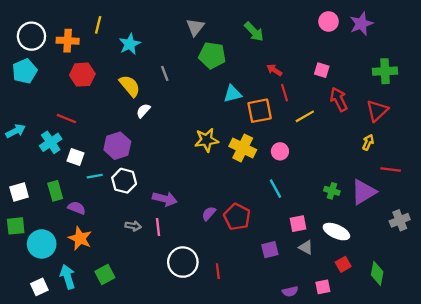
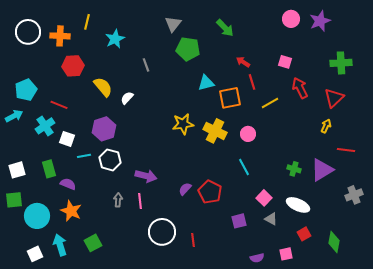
cyan pentagon: (25, 71) -> (26, 90), moved
yellow semicircle: (130, 86) -> (103, 87), moved
pink square: (298, 224) -> (264, 198), turned -35
gray arrow: (133, 226) -> (118, 200), turned -96

